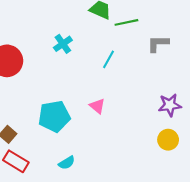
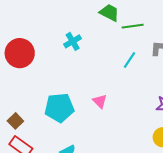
cyan line: (109, 59) -> (129, 60), moved

